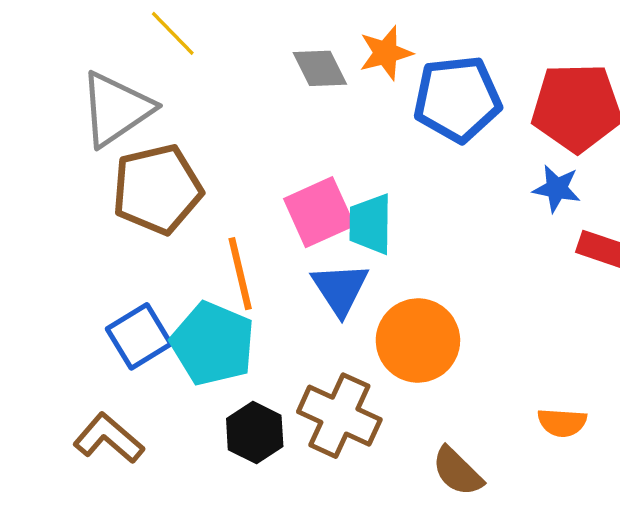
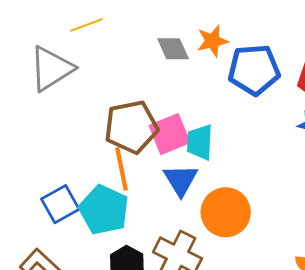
yellow line: (173, 33) -> (86, 25), turned -68
brown pentagon: (157, 189) -> (131, 127), moved

